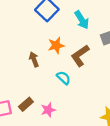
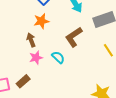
orange star: (56, 45) -> (41, 21), moved
pink star: (48, 110) -> (36, 58), moved

